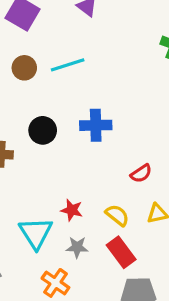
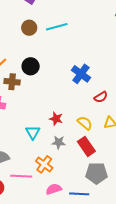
blue cross: (96, 125) -> (81, 74), moved, turned 36
black circle: (43, 130) -> (31, 66), moved
cyan triangle: (36, 233) -> (33, 132), size x0.7

